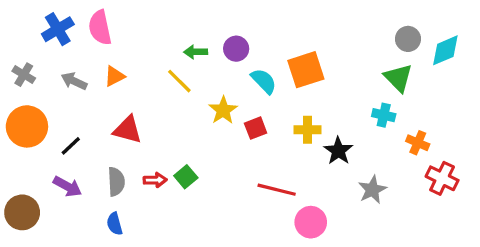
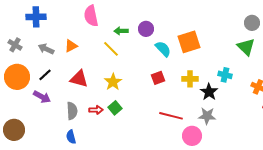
pink semicircle: (100, 28) -> (91, 16), moved
blue cross: (58, 29) -> (36, 17), turned 30
yellow star: (223, 110) -> (113, 82), moved
cyan cross: (384, 115) -> (225, 75), moved
black line: (71, 146) -> (45, 75), moved
purple arrow: (67, 186) -> (42, 97), moved
gray star: (372, 190) -> (207, 116), moved, turned 30

